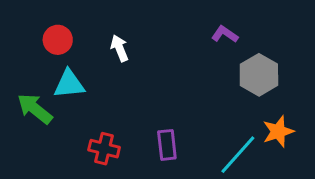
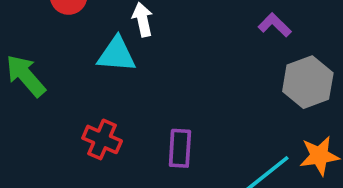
cyan triangle: (69, 84) -> (117, 55), moved

